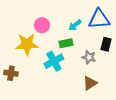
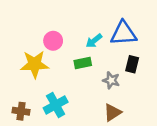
cyan cross: (54, 61) -> (56, 105), moved
brown cross: (11, 73) -> (21, 111), moved

